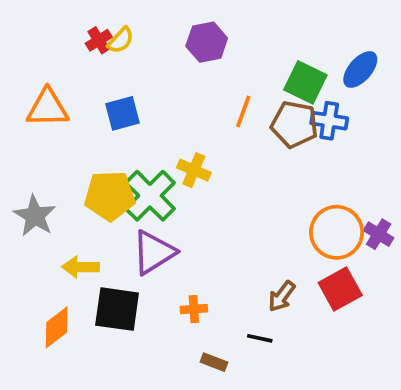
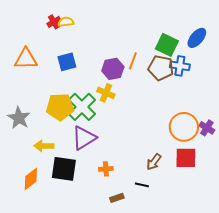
yellow semicircle: (121, 40) -> (66, 22), turned -140
purple hexagon: (207, 42) -> (113, 69), moved
red square: (340, 289) -> (186, 158), turned 30
brown rectangle: (214, 362) -> (117, 198), turned -40

